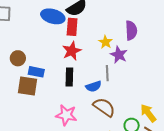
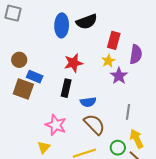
blue ellipse: (53, 16) -> (62, 25), turned 65
red rectangle: (72, 27) -> (114, 40), moved
gray line: (107, 73) -> (128, 112), moved

